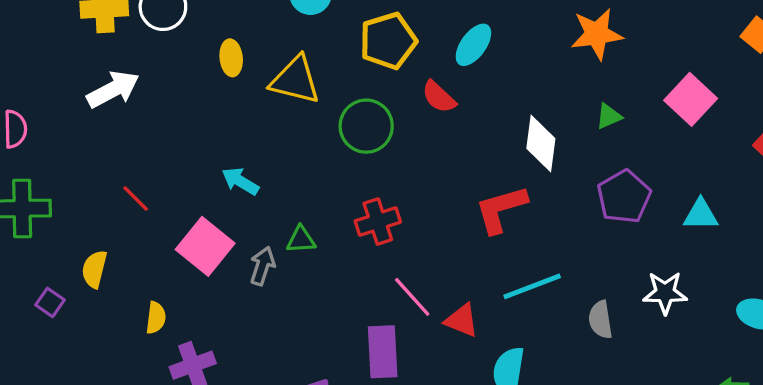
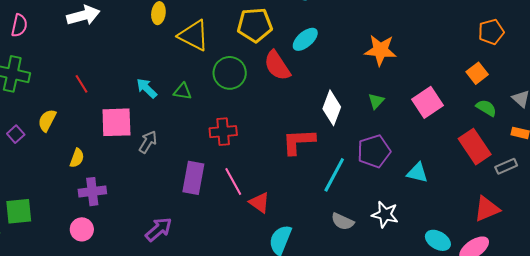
red semicircle: (439, 97) -> (277, 66), size x1.4
green triangle: (609, 116) -> (376, 101), turned -36
green triangle: (301, 240) -> (183, 91), moved
pink square: (205, 246) -> (116, 122), turned 36
cyan line: (532, 286) -> (334, 175), moved, turned -54
gray semicircle: (600, 320) -> (343, 222), turned -70
purple rectangle: (383, 352) -> (193, 178), moved

